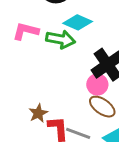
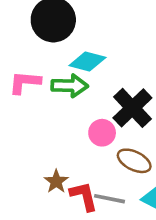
pink circle: (97, 85) -> (102, 133), moved

